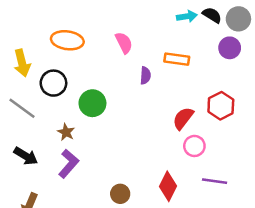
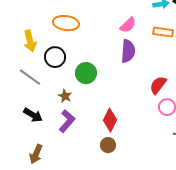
pink semicircle: (124, 43) -> (128, 25), moved, turned 72
orange rectangle: (177, 59) -> (163, 32), moved
purple semicircle: (145, 76) -> (128, 51), size x1.6
red diamond: (168, 186) -> (110, 120), moved

